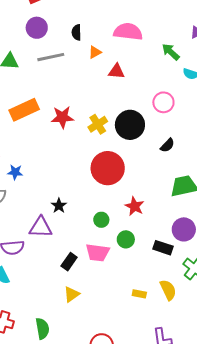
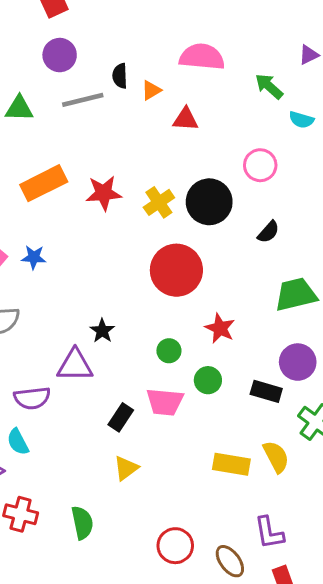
black semicircle: (76, 32) -> (120, 76), moved
blue star: (15, 172) -> (34, 257), moved
yellow rectangle: (139, 294) -> (231, 464), size x1.6

